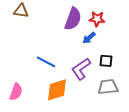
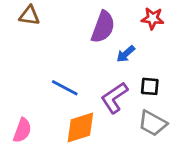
red star: (97, 19) -> (153, 18), moved
gray trapezoid: (108, 87) -> (153, 123), turned -145

